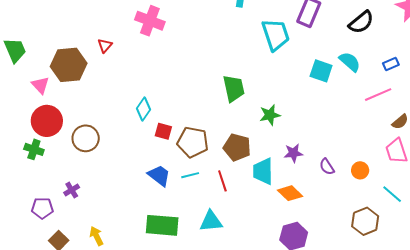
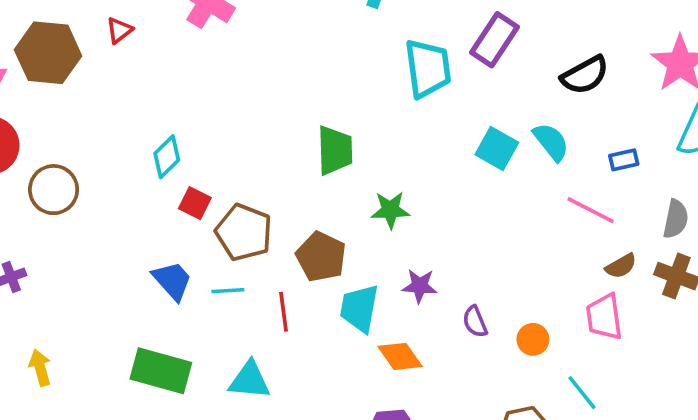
pink line: (378, 95) -> (591, 210), turned 40

